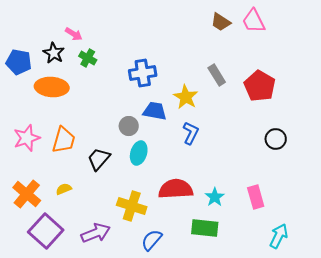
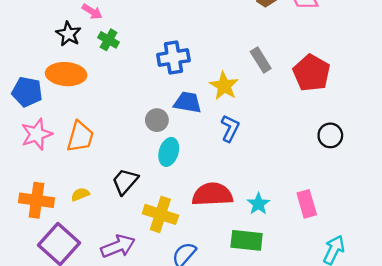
blue pentagon: (19, 62) -> (27, 92), moved
black trapezoid: (99, 159) -> (125, 181), moved
orange cross: (27, 194) -> (37, 200), turned -32

